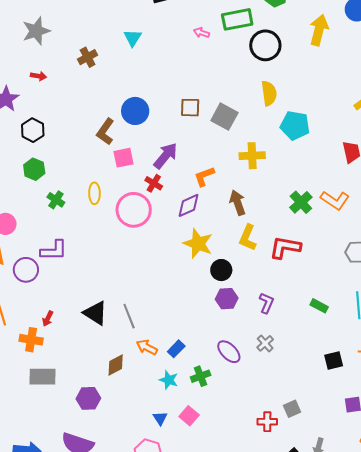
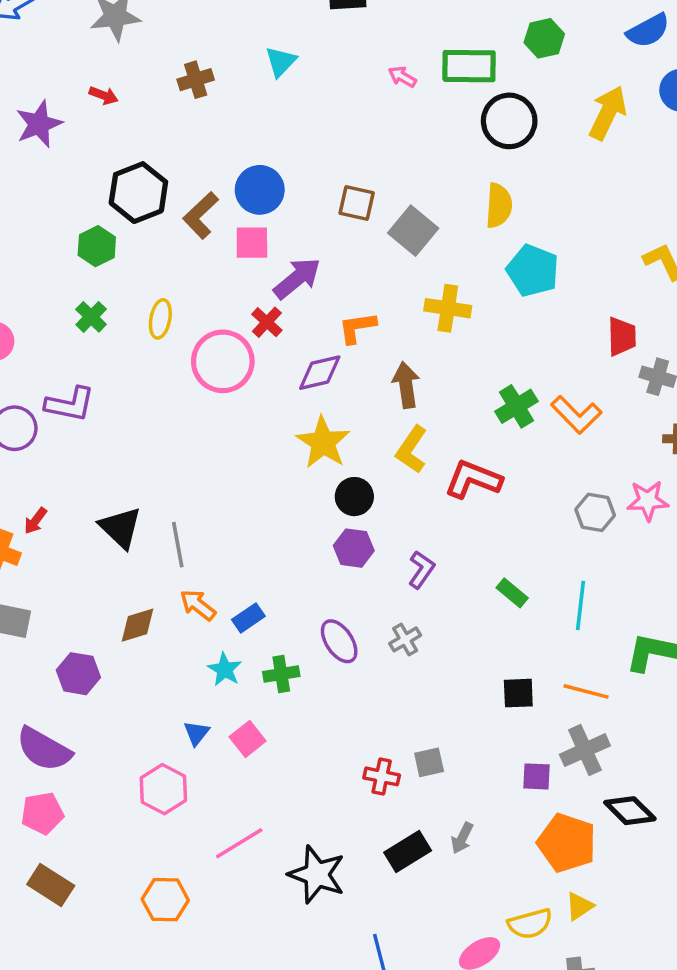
black hexagon: (33, 130) -> (138, 193), moved, size x1.4
pink square: (124, 158) -> (252, 243), moved
green hexagon: (34, 169) -> (97, 246), moved

